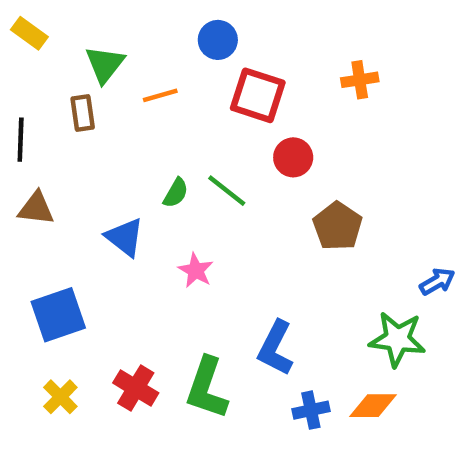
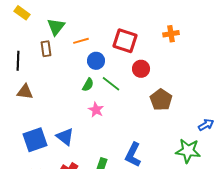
blue circle: (218, 40) -> (96, 61), moved
blue triangle: (125, 237) -> (65, 137), moved
pink star: (196, 270) -> (96, 110), moved

